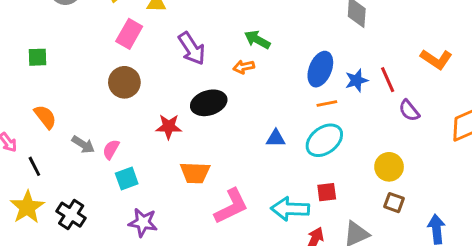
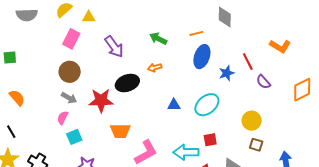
orange arrow: (244, 67) -> (155, 68), moved
blue star: (356, 80) -> (227, 73), moved
orange line: (327, 103) -> (196, 33), moved
red star: (169, 127) -> (101, 100), size x1.4
gray arrow: (83, 144) -> (69, 98), moved

